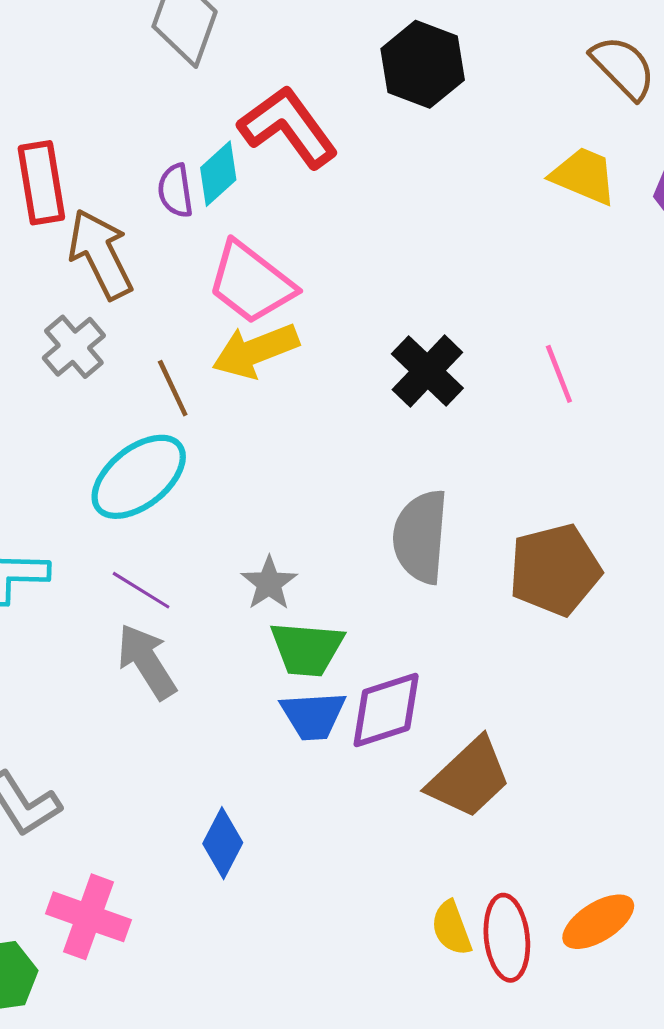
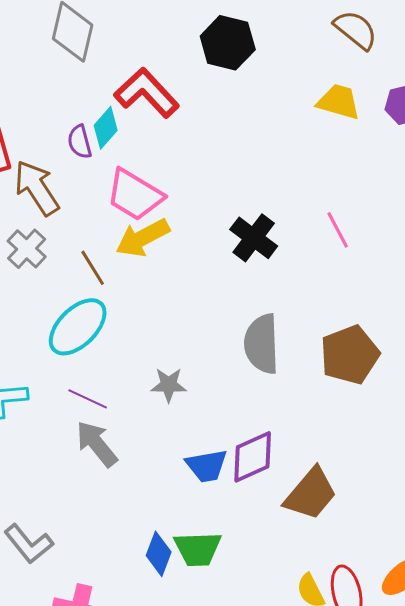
gray star: (269, 583) -> (169, 385), turned -30
green trapezoid: (307, 649) -> (198, 549), moved

